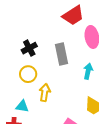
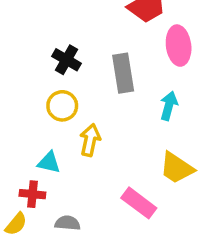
black cross: (29, 48) -> (67, 60), turned -35

